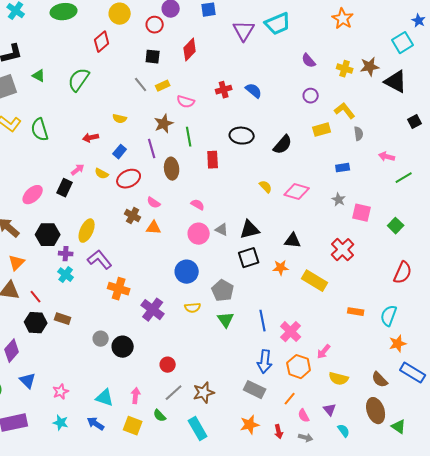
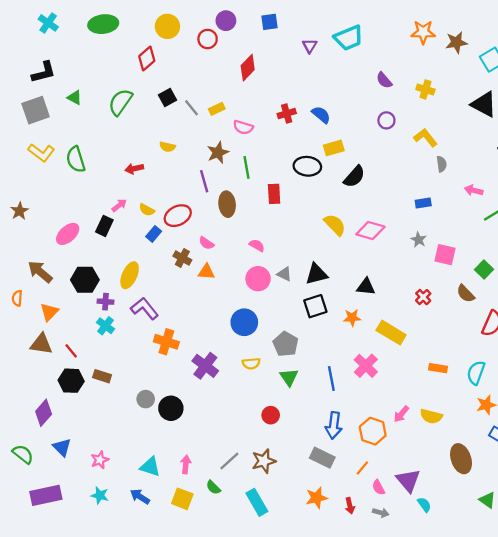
orange star: (343, 19) -> (423, 32), turned -30
purple triangle: (244, 31) -> (310, 46), size x0.6
black square: (153, 57) -> (167, 97), moved, turned -35
brown star: (370, 67) -> (456, 42), moved
yellow rectangle: (322, 130) -> (334, 148), moved
blue rectangle: (120, 152) -> (154, 234), moved
yellow semicircle: (266, 187) -> (335, 225), size x1.5
red cross: (343, 250) -> (423, 297), size x0.6
pink cross: (291, 332) -> (366, 366), moved
red circle: (168, 365) -> (271, 415), moved
yellow semicircle: (339, 379) -> (431, 416), moved
brown semicircle: (380, 380) -> (466, 294), moved
purple triangle: (330, 410) -> (408, 481), size x1.6
brown ellipse: (376, 411) -> (461, 459), moved

